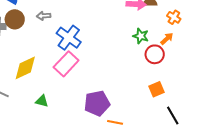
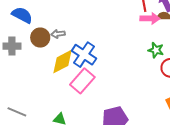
brown circle: (15, 19) -> (40, 38), moved
yellow diamond: (25, 68) -> (63, 62), moved

